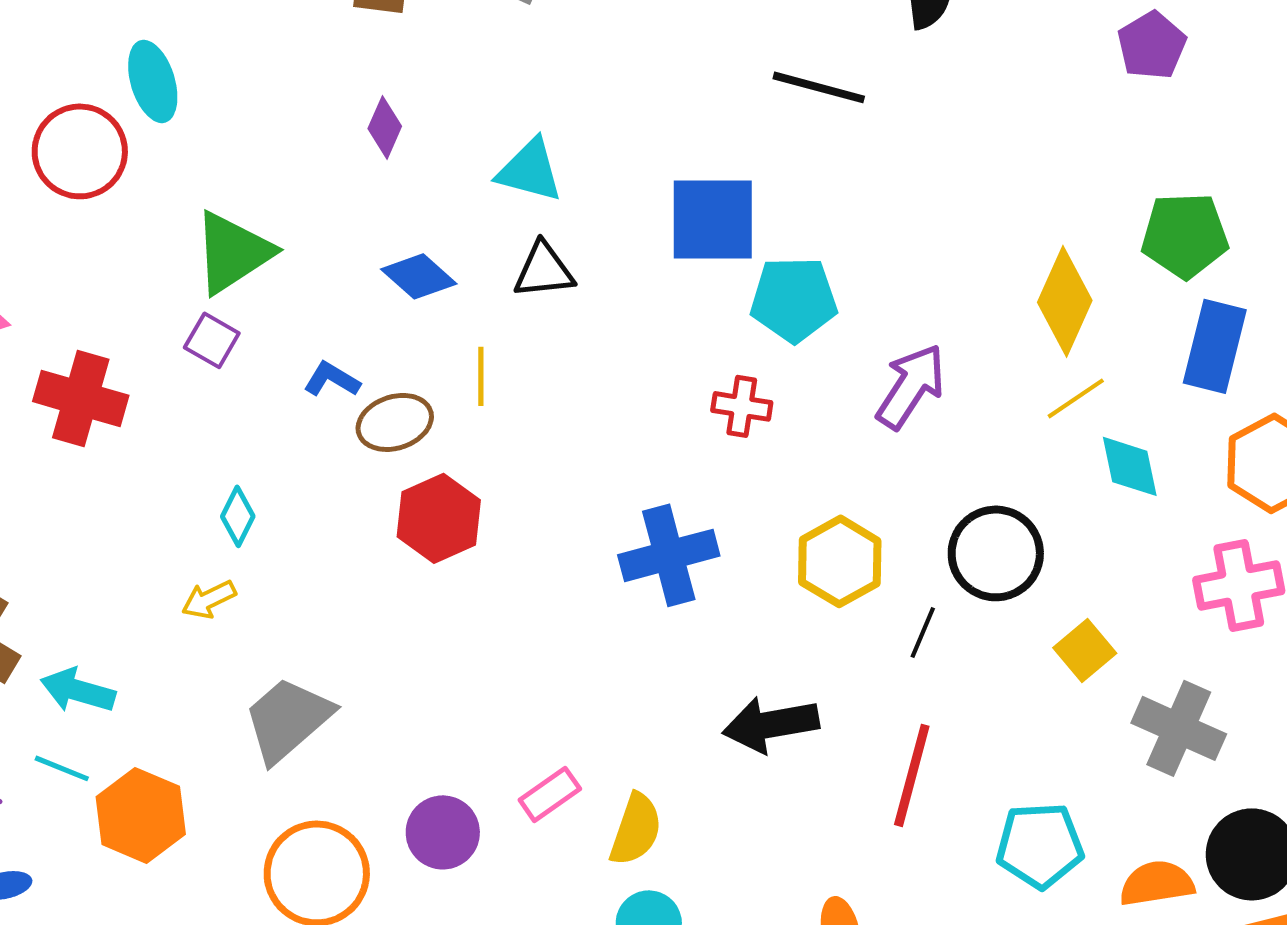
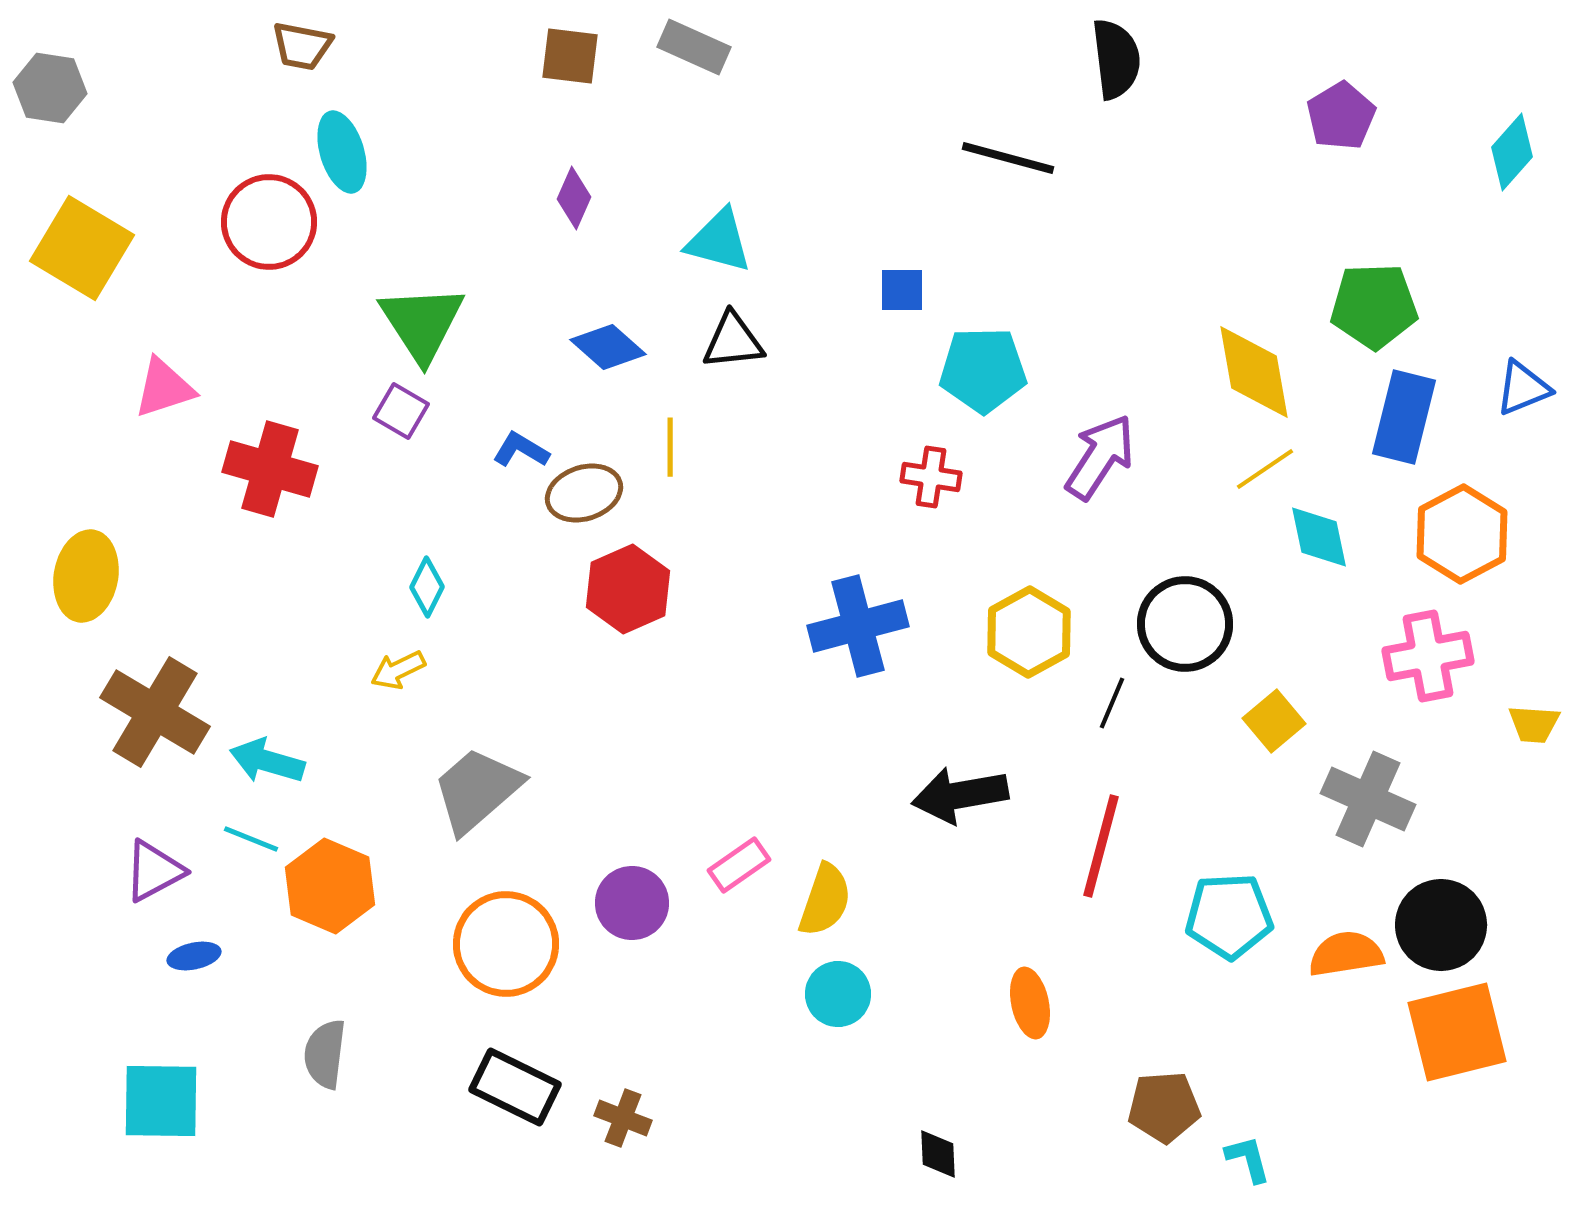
blue square: (713, 219) -> (902, 290), size x0.5
green triangle: (233, 252) -> (422, 323), turned -30
yellow diamond: (1065, 301) -> (1254, 372), turned -34

